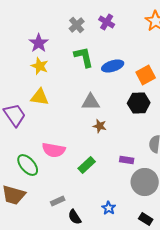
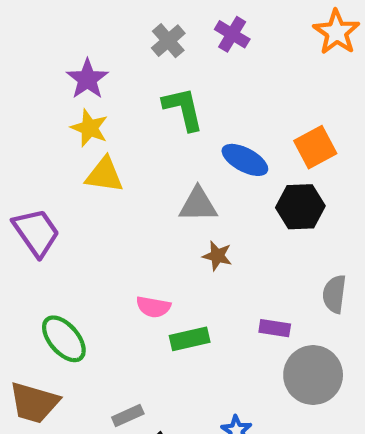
blue ellipse: (113, 66) -> (245, 160), moved, turned 45
yellow triangle: (40, 97) -> (104, 175), moved
pink semicircle: (54, 150) -> (153, 307), moved, size x0.7
green rectangle: (87, 165) -> (190, 339), turned 30

